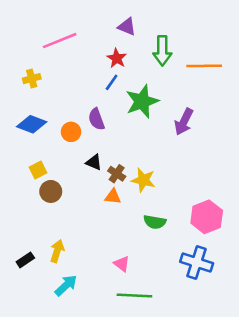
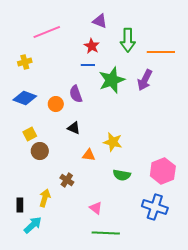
blue line: (112, 82) -> (88, 65), turned 56
purple arrow: (184, 122) -> (145, 80), moved
brown cross: (117, 174) -> (67, 180), moved
black rectangle: (25, 260) -> (20, 205), turned -56
cyan arrow: (66, 285) -> (33, 225), moved

